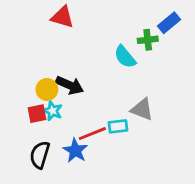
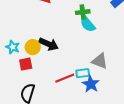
green cross: (148, 40) -> (83, 12), moved
cyan star: (53, 111) -> (13, 47), moved
blue star: (75, 151) -> (91, 84), moved

